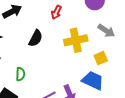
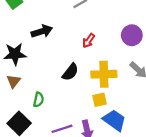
black semicircle: (36, 38) -> (70, 72), moved
yellow square: (101, 58) -> (100, 100), moved

